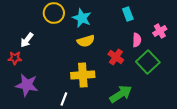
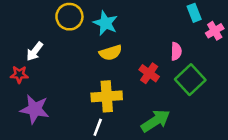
cyan rectangle: (128, 14) -> (194, 13), moved
pink cross: (160, 31) -> (215, 31), moved
white line: (64, 99) -> (98, 127), moved

